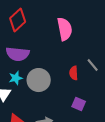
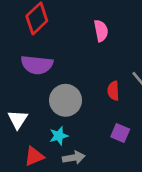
pink semicircle: (65, 29) -> (101, 31), size x0.7
cyan star: (16, 78) -> (59, 136), moved

